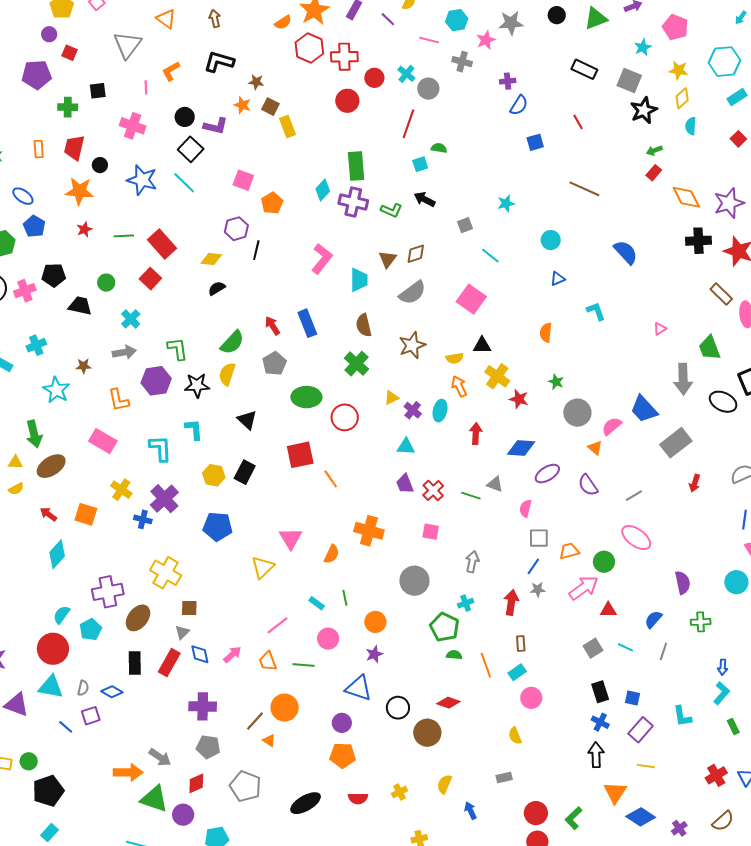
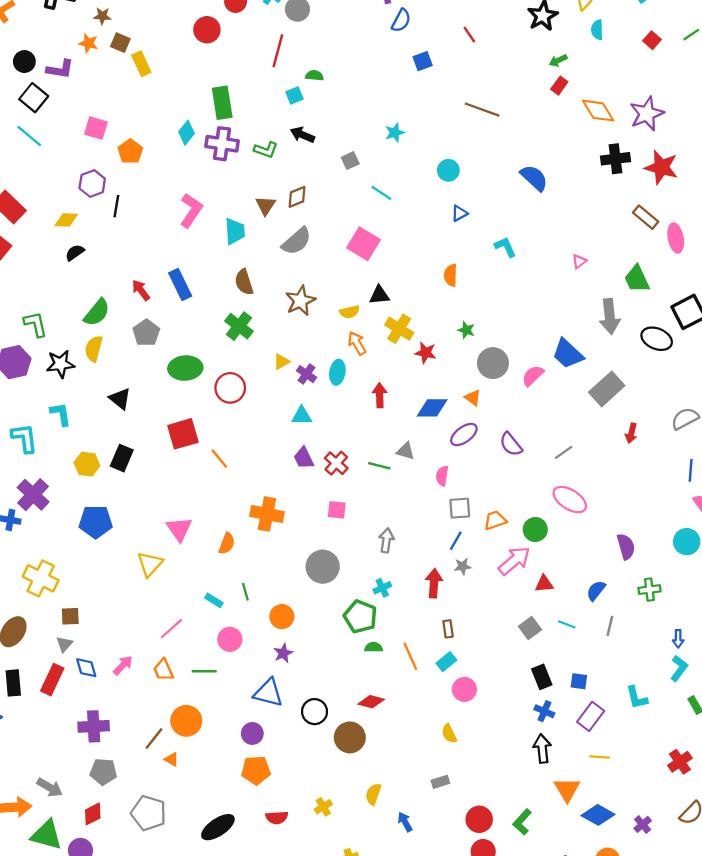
orange triangle: (595, 448) -> (473, 398), moved

